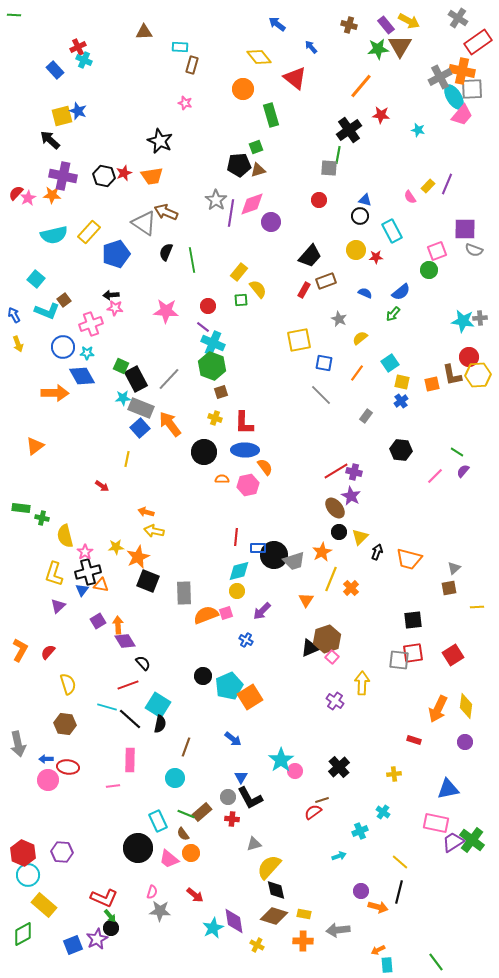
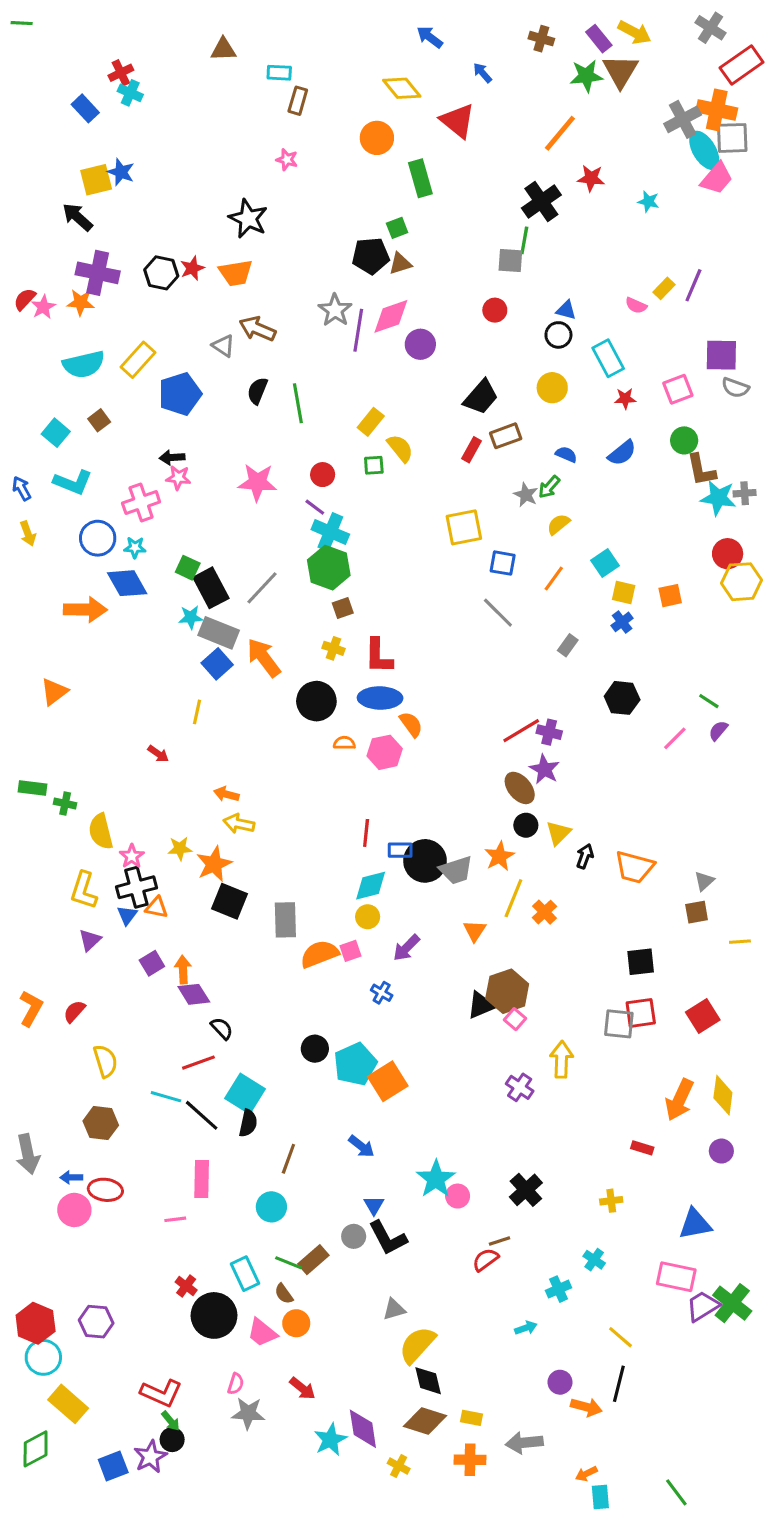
pink semicircle: (410, 197) -> (636, 305), turned -32
gray triangle: (144, 223) -> (223, 346), size x0.6
red star: (376, 257) -> (625, 399), moved
green circle: (429, 270) -> (684, 440), moved
brown square: (64, 300) -> (99, 420), moved
green arrow: (393, 314) -> (549, 487), moved
brown L-shape: (452, 375) -> (701, 470), moved
red cross: (232, 819) -> (186, 1286), moved, turned 32

